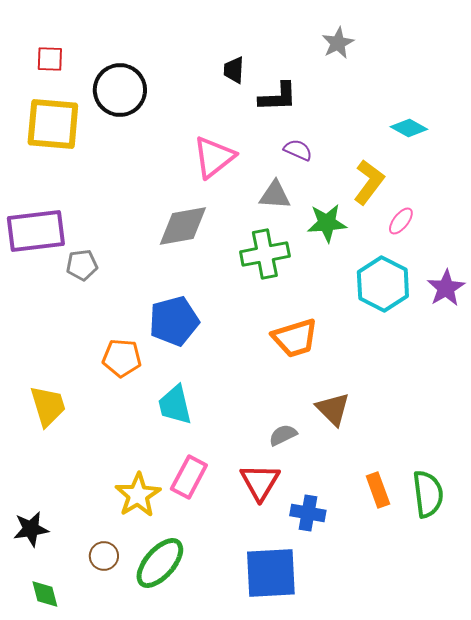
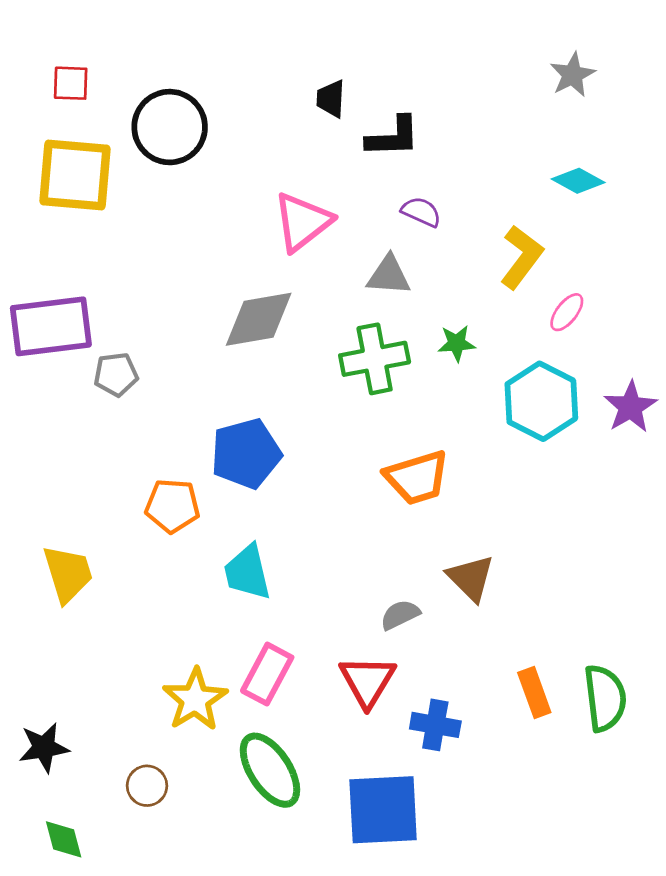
gray star: (338, 43) -> (572, 75), moved
green star: (327, 223) -> (457, 343), moved, size x0.7
green ellipse: (160, 563) -> (270, 770), moved, turned -74

